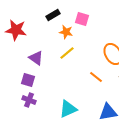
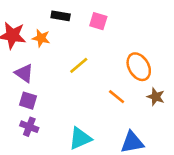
black rectangle: (53, 15) -> (61, 16), turned 40
orange star: (66, 32) -> (41, 38), moved
purple triangle: (36, 58) -> (24, 73), moved

